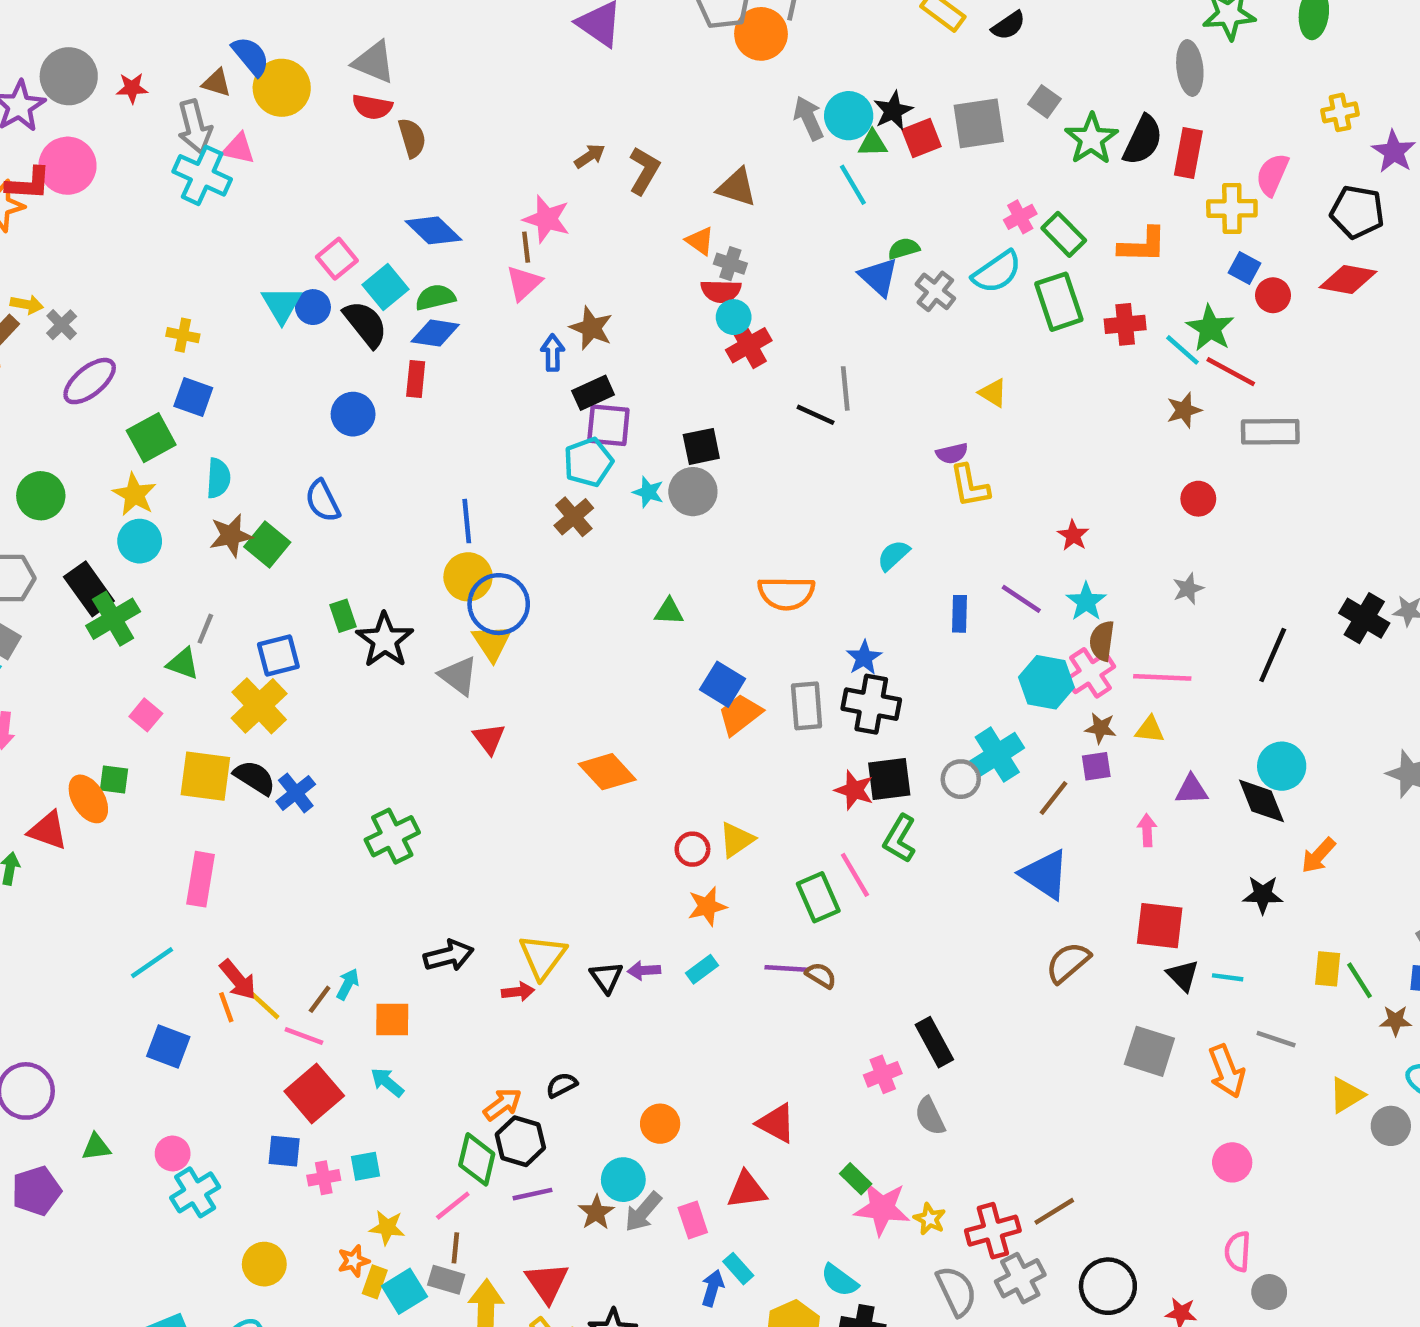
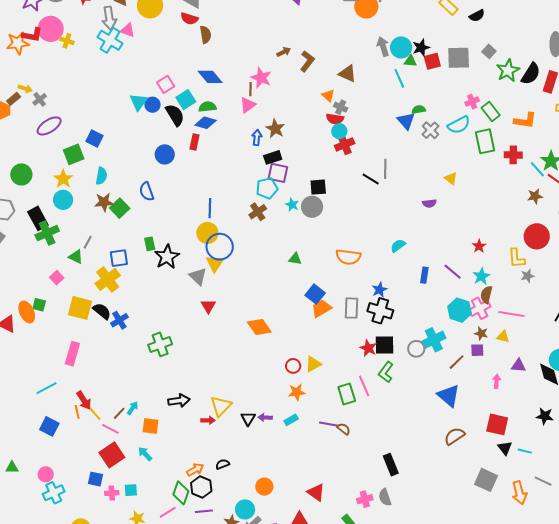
yellow cross: (183, 335) -> (67, 41), moved
yellow L-shape: (970, 486) -> (516, 258), moved
red circle: (1198, 499) -> (537, 236), size x1.6
pink cross: (883, 1074) -> (365, 499), moved

